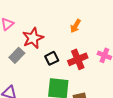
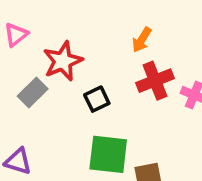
red cross: (78, 59) -> (155, 81), moved

